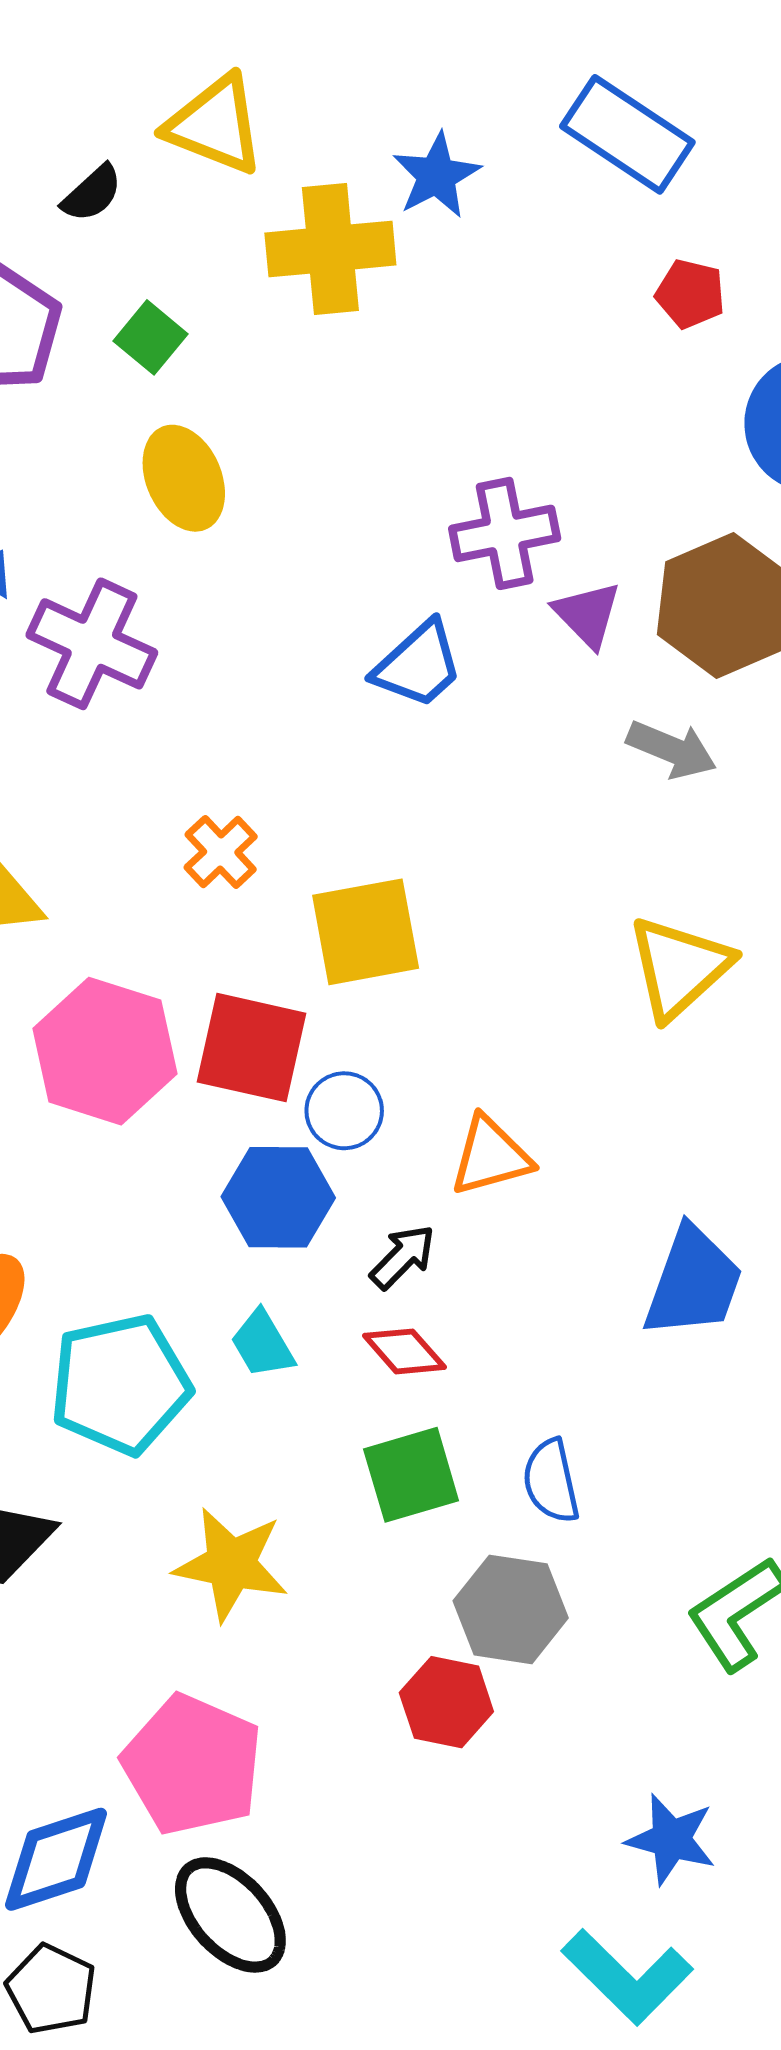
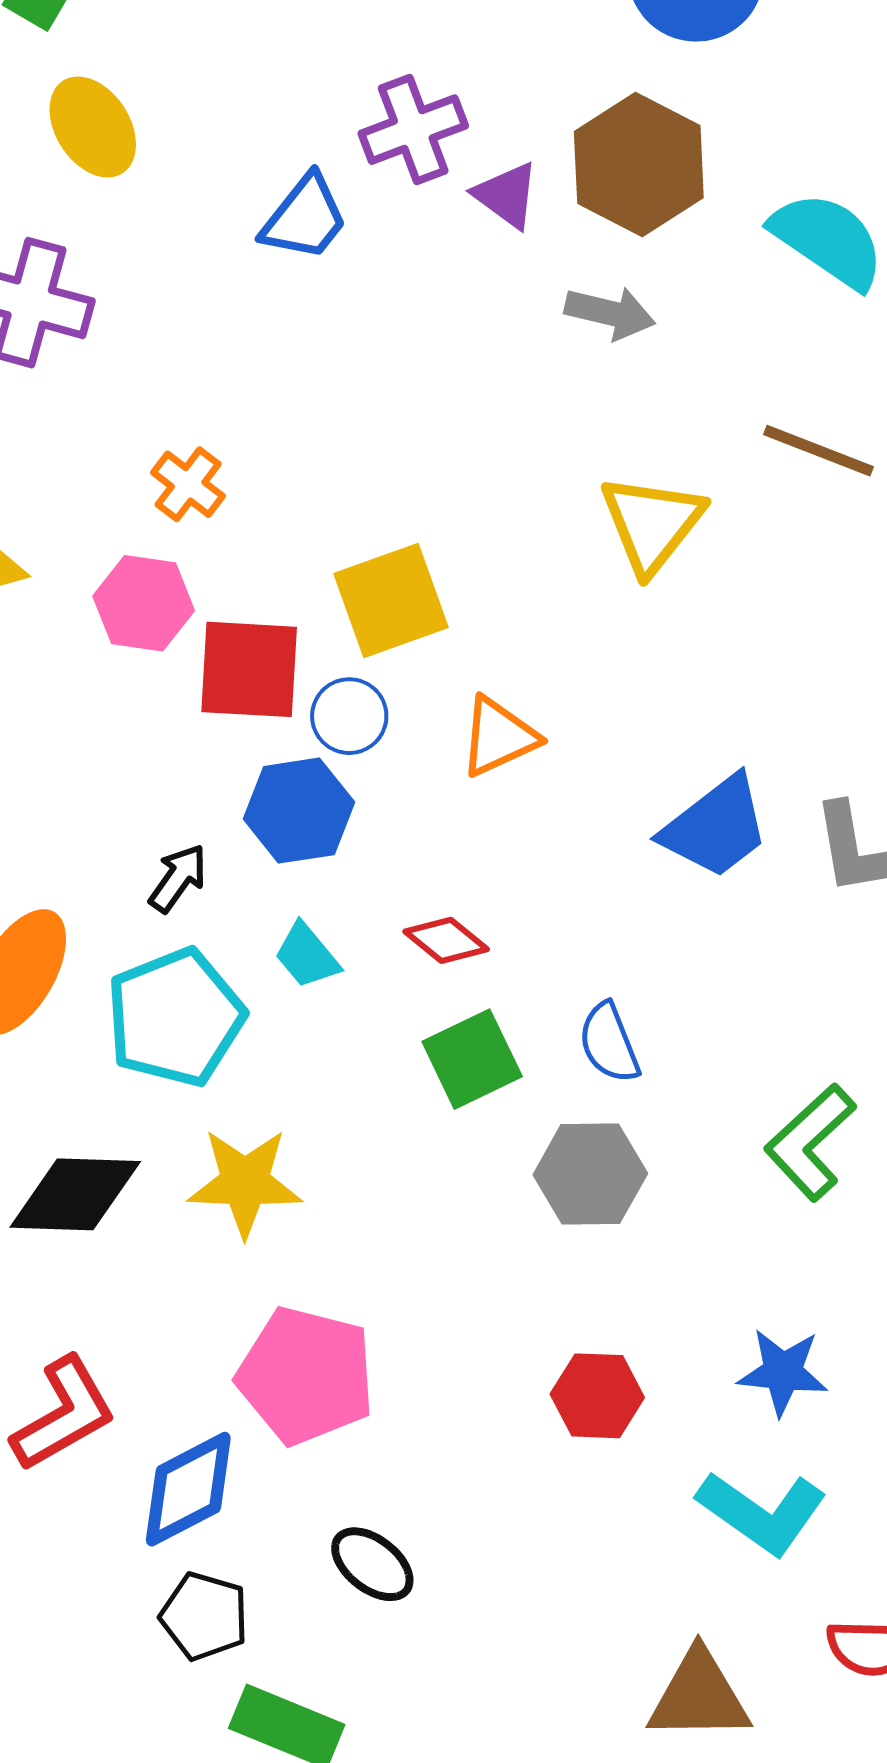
blue trapezoid: (418, 665) -> (305, 218), moved
yellow square: (366, 932) -> (391, 600), moved
pink hexagon: (105, 1051) -> (144, 603), moved, size x0.7
black arrow: (403, 1257) -> (178, 878), moved
blue trapezoid: (693, 1282) -> (716, 827), turned 42
yellow star: (231, 1564) -> (245, 1182), moved
red hexagon: (446, 1702) -> (597, 1396), moved
black ellipse: (230, 1915) -> (372, 1564), moved, size x0.7

